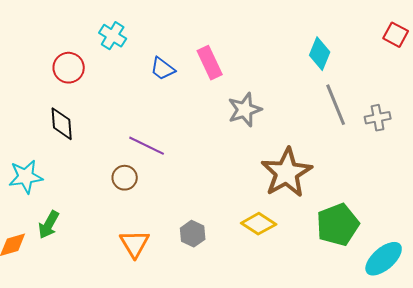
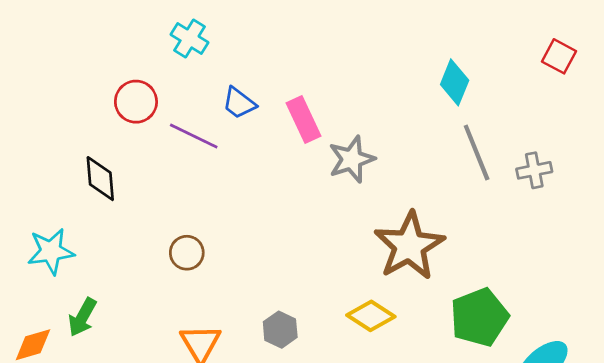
cyan cross: (113, 36) -> (190, 38), moved
pink rectangle: (210, 63) -> (304, 119), moved
red circle: (69, 68) -> (136, 102), moved
purple line: (147, 146) -> (194, 136), moved

